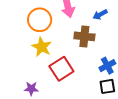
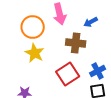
red square: (61, 69) -> (68, 74), moved

